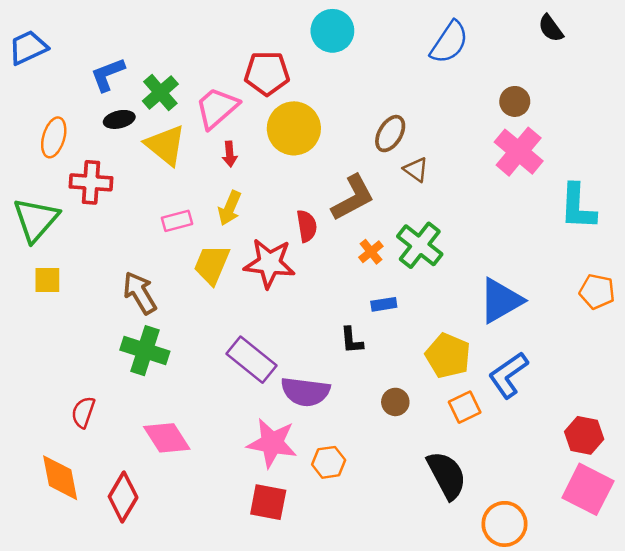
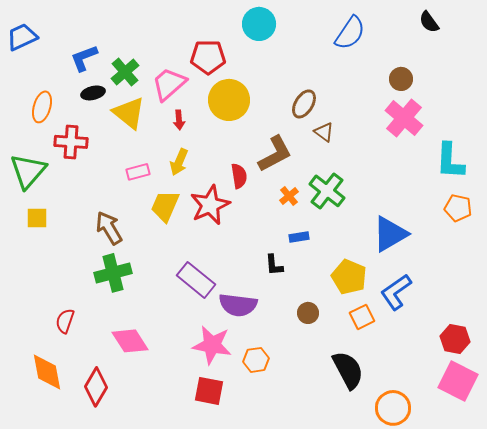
red star: (269, 263) -> (210, 205), turned -30
orange pentagon: (597, 292) -> (458, 208), moved
green cross: (145, 351) -> (113, 273), turned -33

